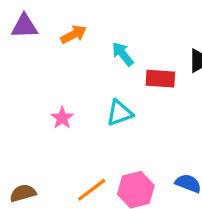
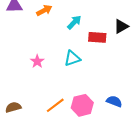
cyan arrow: (123, 54) -> (74, 22), turned 84

